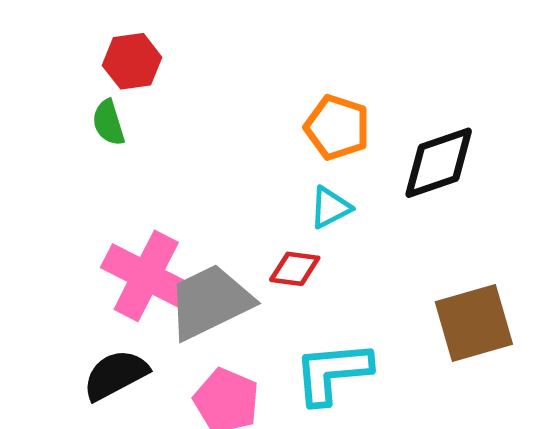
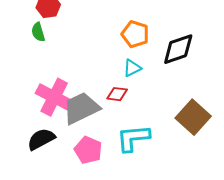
brown square: (474, 323) -> (193, 117), turned -32

